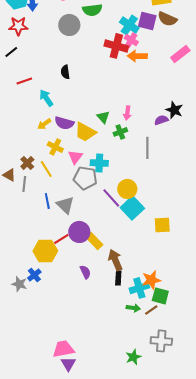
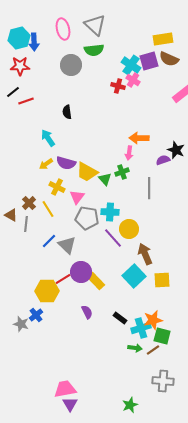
purple square: (147, 21) -> (149, 61), turned -30
red cross: (116, 46) -> (118, 86), size x0.6
orange arrow: (137, 56) -> (139, 138), moved
red line: (24, 81) -> (26, 101), moved
green triangle: (103, 117) -> (105, 179), moved
cyan cross: (99, 163) -> (110, 212), moved
blue line: (47, 201) -> (49, 241), turned 56
cyan square: (132, 208) -> (134, 276), moved
yellow square: (162, 225) -> (162, 280), moved
brown arrow: (115, 260) -> (145, 254), moved
black rectangle: (118, 278) -> (120, 318), turned -56
green star: (133, 357) -> (130, 405), moved

